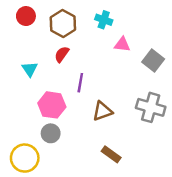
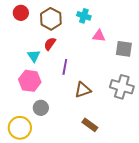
gray square: (153, 60) -> (124, 49), turned -30
cyan triangle: (30, 69) -> (34, 56), moved
pink hexagon: (52, 105) -> (30, 81), moved

